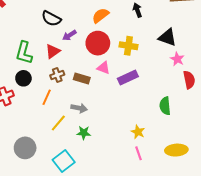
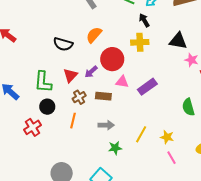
orange semicircle: (100, 15) -> (94, 35), moved
purple arrow: (69, 35) -> (91, 72), moved
yellow cross: (128, 46) -> (140, 42), moved
yellow line: (58, 123) -> (141, 134), moved

